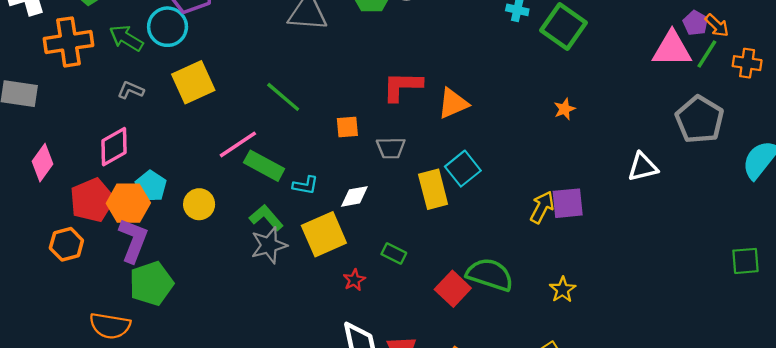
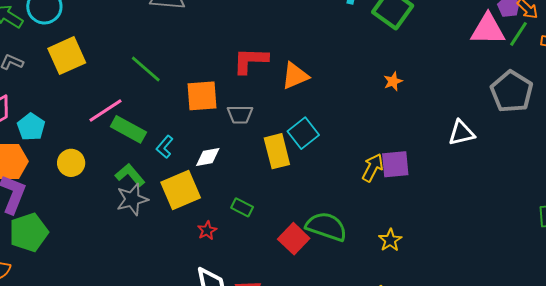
orange square: (347, 127) -> (202, 96), size x1.6
cyan L-shape: (305, 185) -> (165, 147), turned 120
cyan pentagon: (151, 186) -> (31, 127), moved

